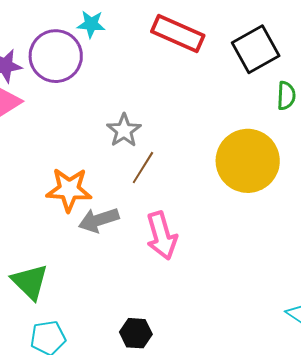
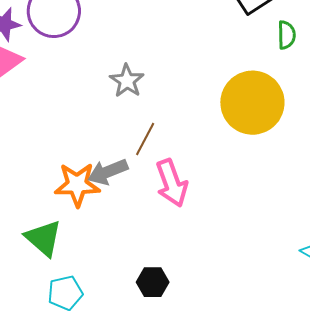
brown line: (143, 168) -> (145, 139), moved
orange star: (69, 190) -> (77, 185), moved

